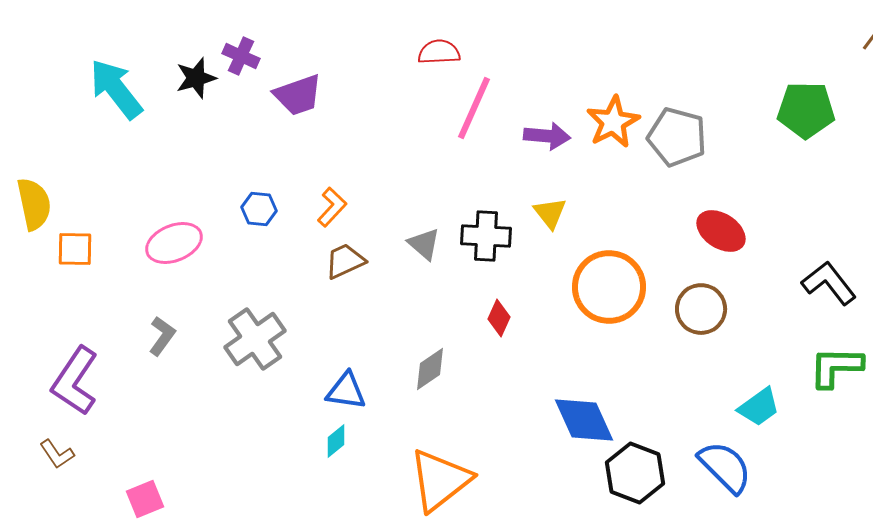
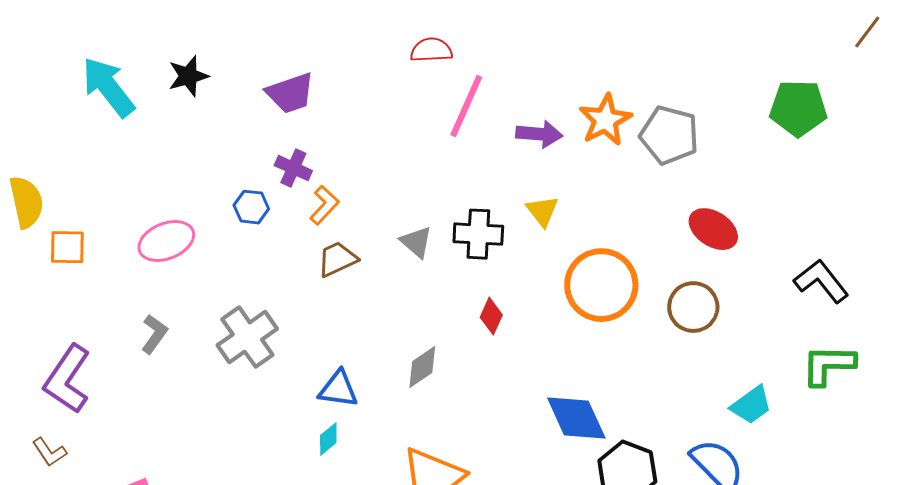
purple cross: (241, 56) -> (293, 168), moved

